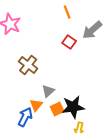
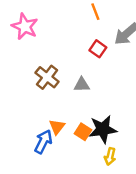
gray triangle: (48, 91) -> (82, 85), moved, turned 40
orange square: (57, 109) -> (83, 132), turned -32

